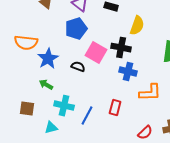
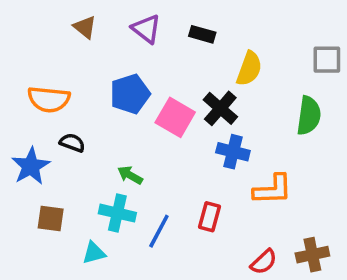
blue pentagon: (76, 29) -> (130, 94), moved
black cross: (121, 48) -> (220, 108), turned 30
blue star: (48, 59) -> (31, 166), moved
black semicircle: (78, 67) -> (72, 143), moved
green arrow: (46, 85) -> (130, 175), moved

